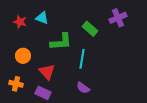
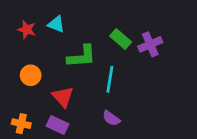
purple cross: (118, 18) -> (150, 44), moved
orange cross: (16, 84) -> (21, 124), moved

